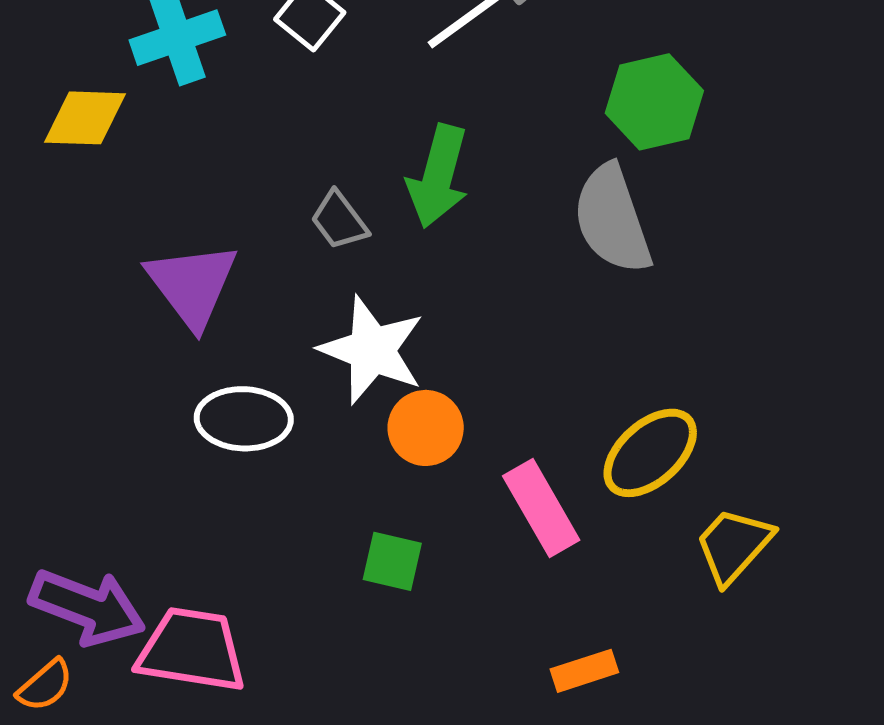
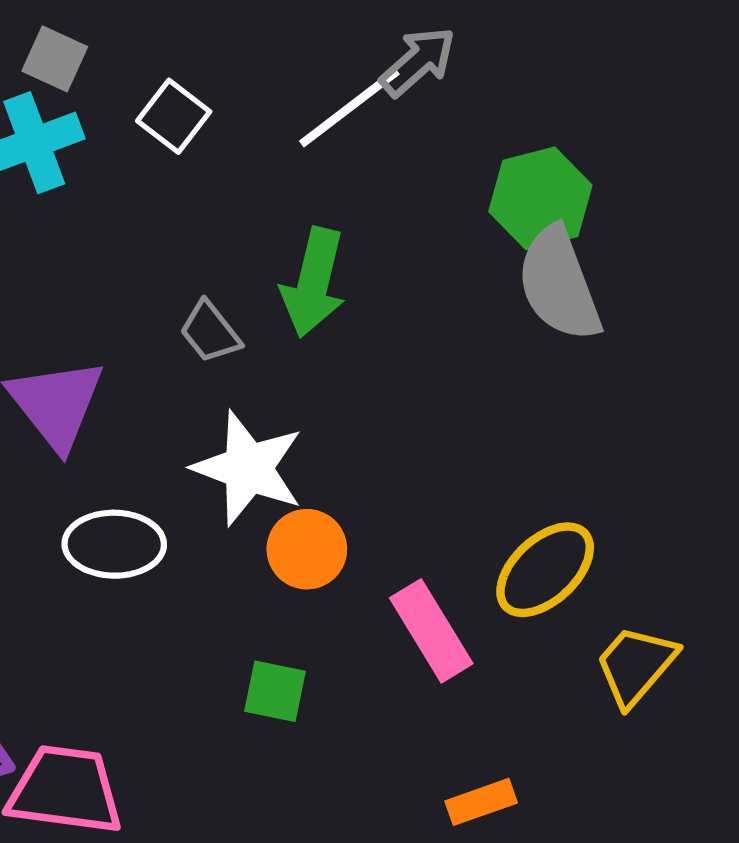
gray semicircle: (612, 219) -> (559, 284), moved

